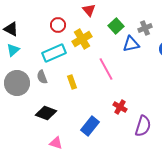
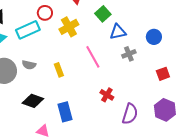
gray cross: (145, 28) -> (129, 54), moved
cyan rectangle: (54, 53) -> (28, 30), moved
gray semicircle: (42, 77) -> (29, 65), turned -56
blue rectangle: (90, 126) -> (65, 112), moved, turned -54

